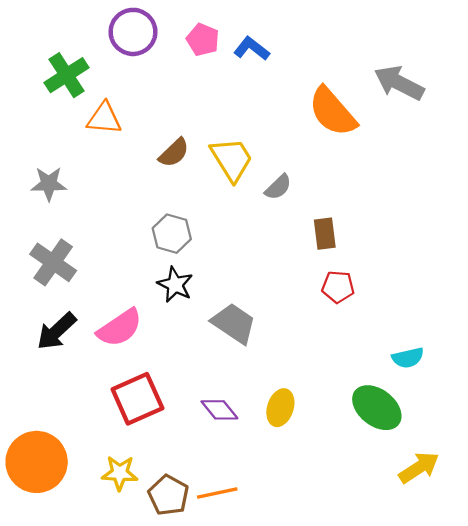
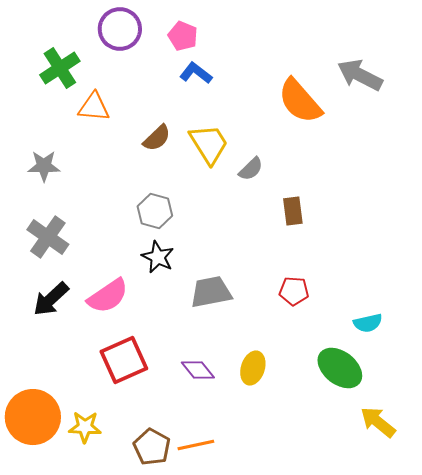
blue L-shape: (252, 49) -> (196, 73), moved
red pentagon: (338, 287) -> (294, 291), moved
gray trapezoid: (234, 323) -> (211, 292), turned -45
yellow arrow: (419, 467) -> (378, 422), turned -108
yellow star: (120, 473) -> (85, 427), moved

